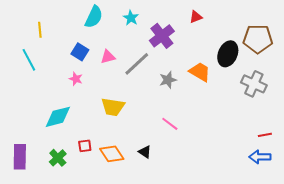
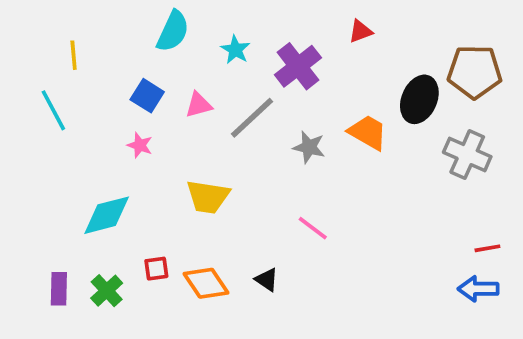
cyan star: (131, 18) -> (235, 50), moved
gray star: (168, 80) -> (309, 147), turned 30
purple rectangle: (20, 157) -> (59, 289), moved, size x0.7

